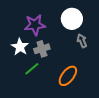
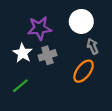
green line: (32, 69) -> (20, 86), moved
orange ellipse: (68, 76) -> (84, 71), moved

